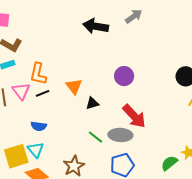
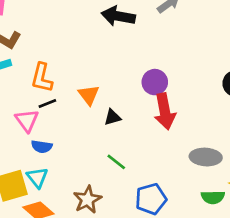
pink triangle: (21, 91) -> (27, 120), moved
red arrow: (134, 116) -> (165, 111), moved, turned 32
gray ellipse: (120, 135) -> (206, 157), moved
green semicircle: (169, 163) -> (213, 197), turned -144

